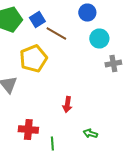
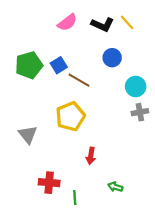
cyan circle: (99, 38) -> (136, 86), moved
yellow pentagon: (33, 58) -> (70, 116), moved

